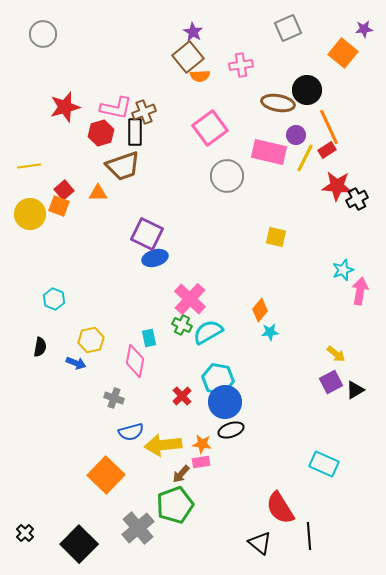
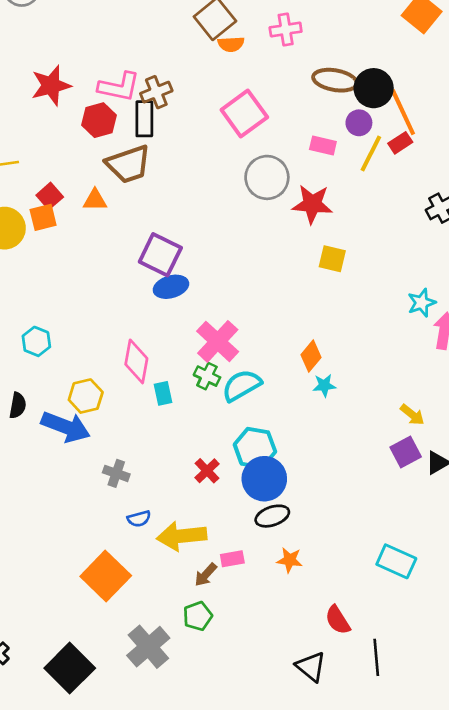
black circle: (307, 90) -> (374, 88), moved
pink rectangle: (269, 152) -> (323, 145), size x0.6
red star: (337, 186) -> (312, 204), moved
orange square: (59, 206) -> (43, 217), turned -35
pink diamond: (135, 361) -> (136, 361), moved
blue arrow: (76, 363) -> (66, 427), size x1.8
blue semicircle: (131, 432) -> (139, 519), size x0.7
orange star: (202, 444) -> (290, 560), moved
green pentagon: (175, 505) -> (198, 616), size x0.6
red semicircle: (280, 508) -> (338, 620), size x0.7

